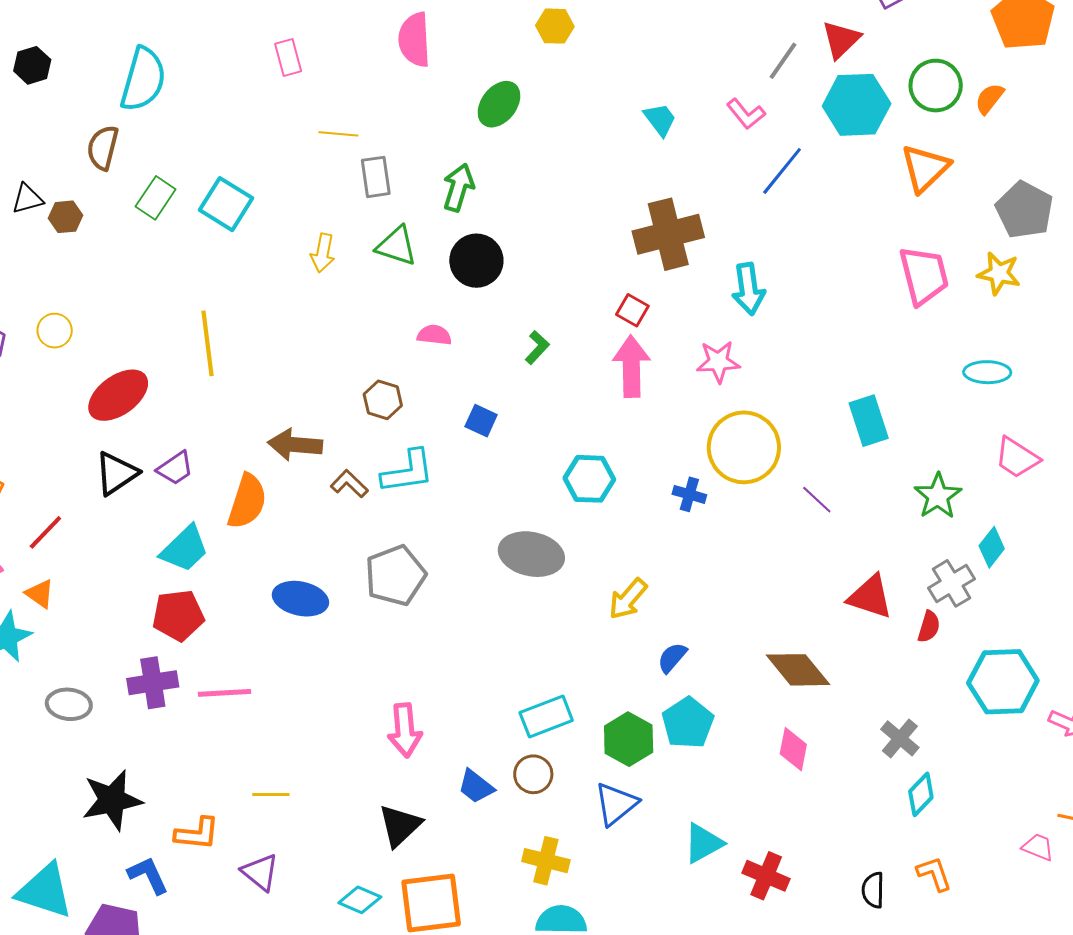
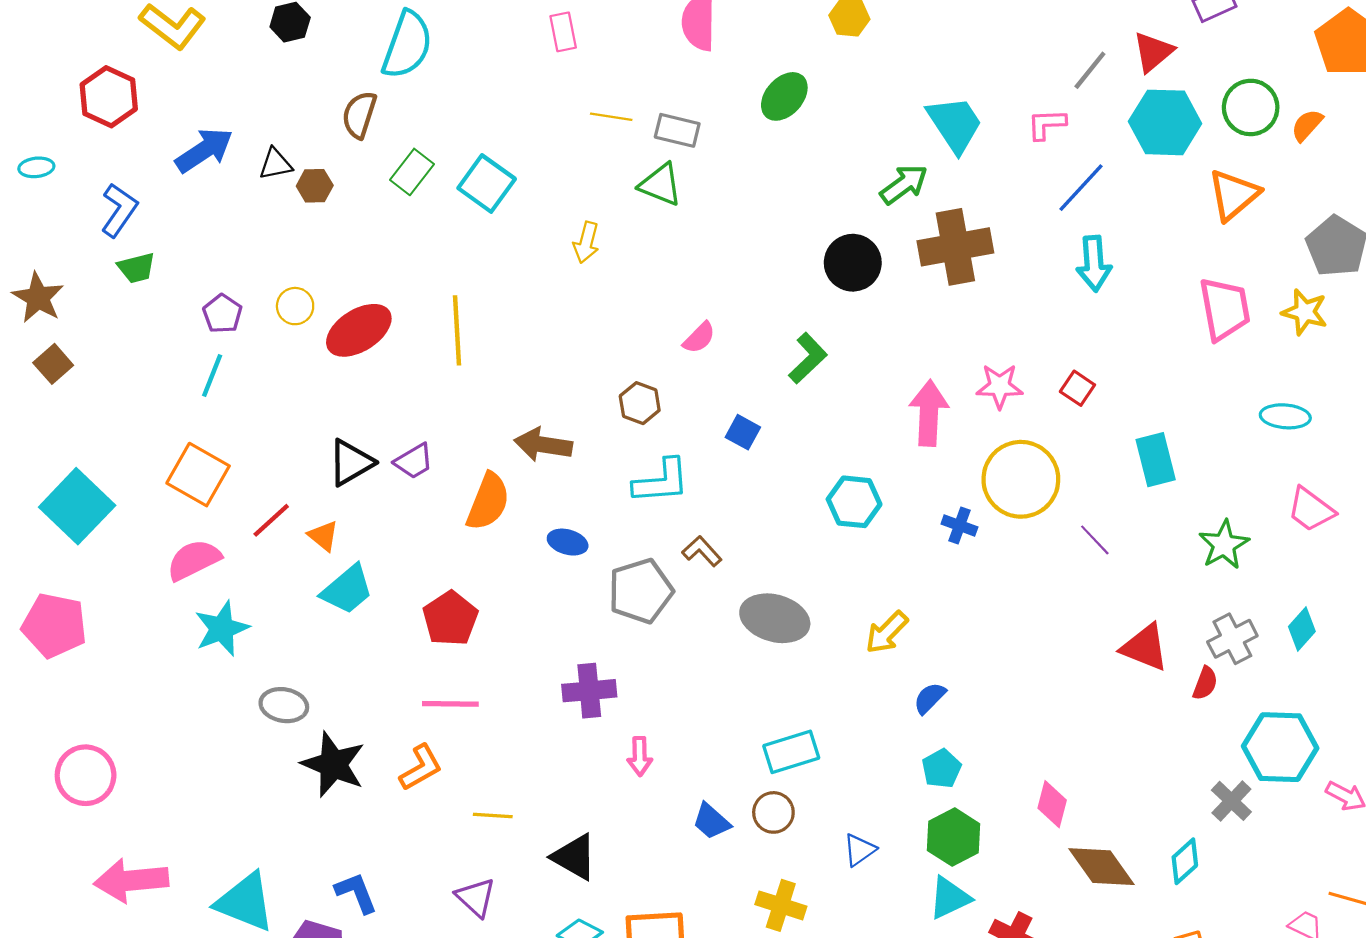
pink L-shape: (746, 114) -> (1047, 124), turned 123
cyan trapezoid: (660, 119) -> (955, 124), size x1.6
gray rectangle: (376, 177) -> (677, 130), moved, turned -72
green arrow: (458, 187) -> (904, 184), moved, turned 33
green triangle: (397, 246) -> (661, 185), moved
black circle: (476, 261) -> (853, 263), moved
cyan arrow: (748, 289) -> (1094, 264), moved
red square: (632, 310) -> (1077, 388), moved
pink semicircle: (434, 335) -> (699, 338), turned 124
green L-shape: (537, 347) -> (808, 358), size x1.4
pink arrow: (631, 366) -> (929, 413), moved
red ellipse: (118, 395) -> (359, 330), moved
brown L-shape: (349, 484) -> (702, 551), moved
cyan diamond: (992, 547) -> (1302, 629), moved
cyan trapezoid: (185, 549) -> (347, 590), moved
gray ellipse: (531, 554) -> (775, 618), moved
orange triangle: (40, 594) -> (323, 536), moved
blue ellipse: (300, 599) -> (568, 542), moved, size x0.7
red pentagon: (178, 615) -> (450, 619), moved, turned -30
brown diamond: (798, 670) -> (1102, 867), moved
purple cross: (153, 683) -> (589, 691), moved
cyan pentagon: (688, 723) -> (942, 769), size x0.7
pink arrow: (405, 730) -> (640, 756), size x0.7
gray cross: (900, 738) -> (1231, 801), moved
green hexagon: (629, 739) -> (954, 837), moved
black star: (112, 800) -> (333, 764), moved, turned 30
blue triangle: (616, 804) -> (859, 850), size x0.7
black triangle: (400, 826) -> (574, 857), moved, turned -51
orange L-shape: (197, 834) -> (421, 768), moved, turned -39

